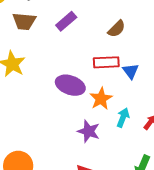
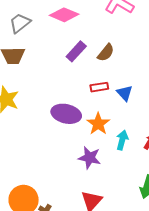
purple rectangle: (66, 21) -> (76, 51), moved
red rectangle: (106, 62) -> (99, 87), size x0.7

